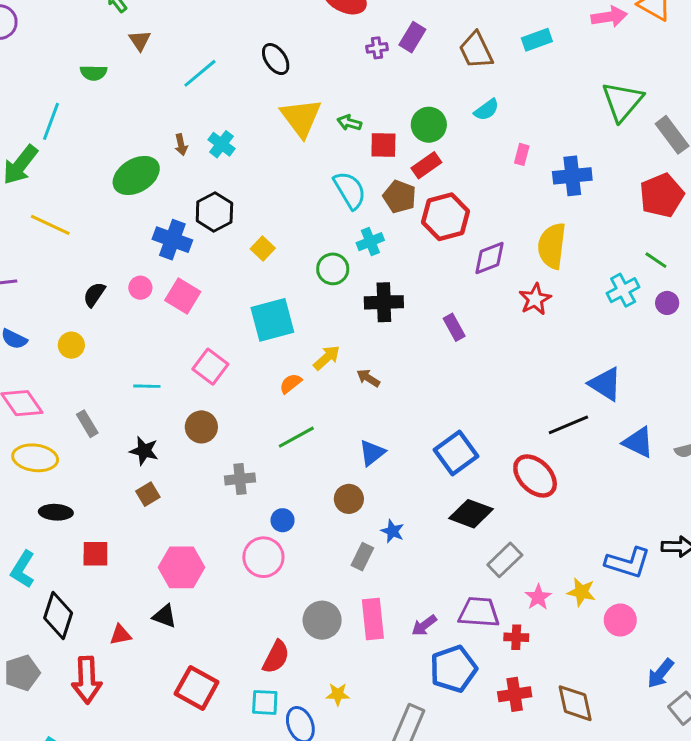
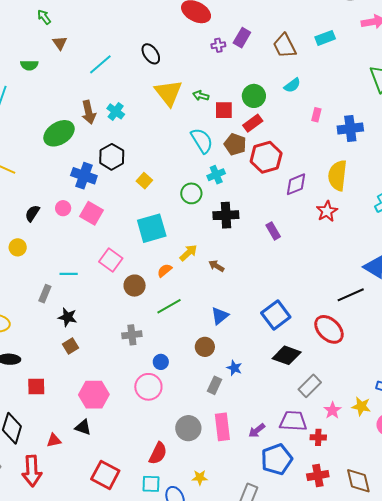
brown arrow: (181, 145) -> (89, 112), size x1.6
gray rectangle: (87, 424) -> (45, 294), moved, turned 54
brown circle: (201, 427) -> (135, 286), moved

